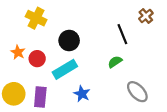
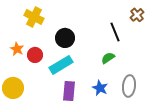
gray ellipse: (137, 92) -> (129, 86), turned 50
blue star: (82, 94) -> (100, 88), moved
purple rectangle: (40, 97) -> (69, 91), moved

